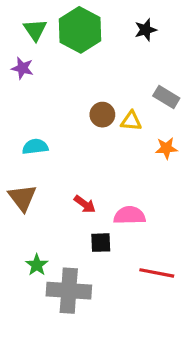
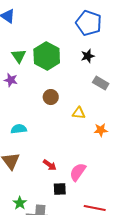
gray rectangle: (166, 97) -> (101, 83), moved
brown circle: (102, 115) -> (51, 97), moved
pink semicircle: (130, 215) -> (78, 172), turned -54

